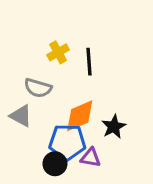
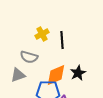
gray triangle: (21, 116) -> (18, 75), turned -49
black star: (114, 127) -> (78, 73), moved

